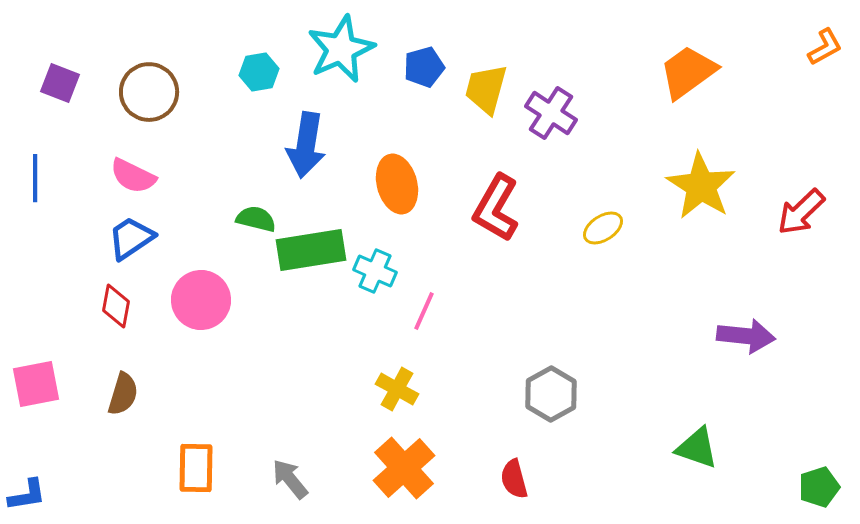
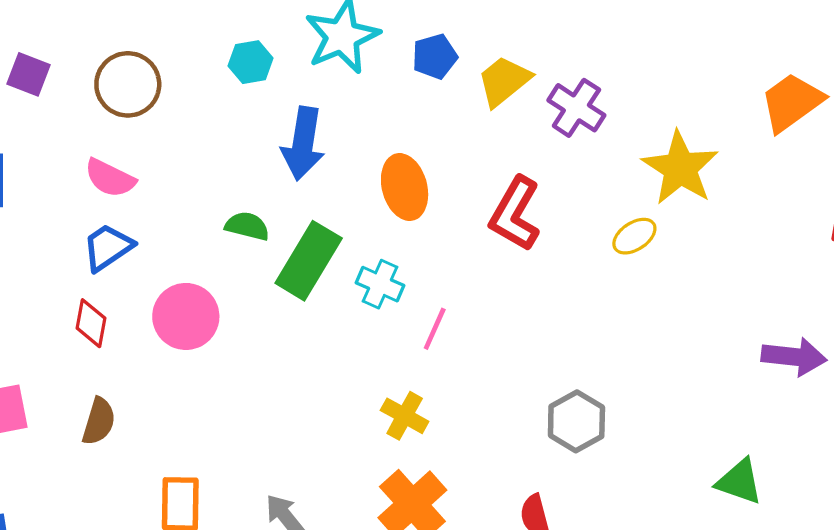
orange trapezoid: (688, 72) -> (792, 102), moved
yellow trapezoid: (486, 89) -> (504, 81), turned 36
yellow star: (701, 186) -> (680, 168), moved
green rectangle: (311, 250) -> (309, 261), turned -50

